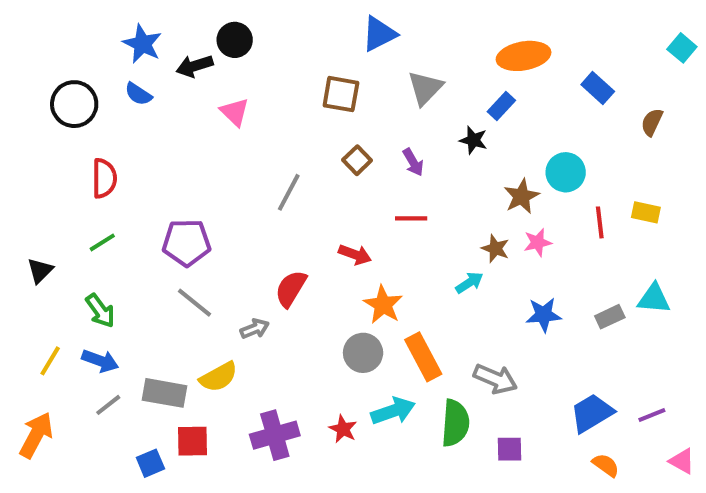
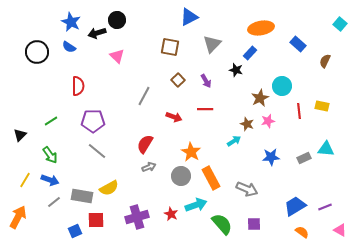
red semicircle: (104, 178) -> (78, 86), moved
red arrow: (355, 255) -> (174, 117), moved
gray arrow: (255, 329) -> (149, 167), moved
green semicircle: (455, 423) -> (222, 224), moved, turned -45

